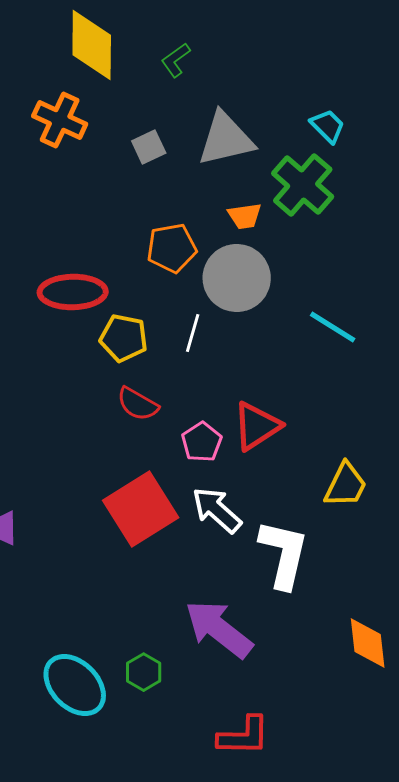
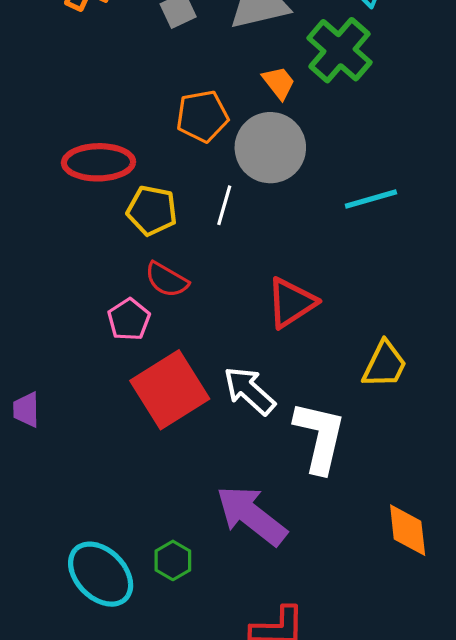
orange trapezoid: (245, 216) -> (279, 83), turned -120
cyan line: (333, 327) -> (371, 199), turned -48
pink pentagon: (202, 442) -> (129, 319), moved

